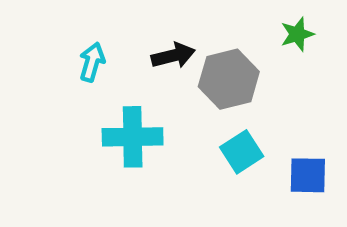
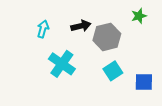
cyan cross: (133, 137) -> (62, 64), turned 36

